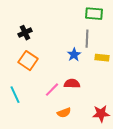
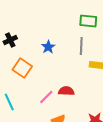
black cross: (25, 33) -> (10, 40), moved
blue star: (74, 55) -> (48, 47), moved

